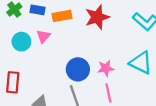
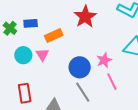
orange rectangle: (62, 16) -> (54, 35), moved
pink triangle: (43, 36) -> (42, 55), moved

